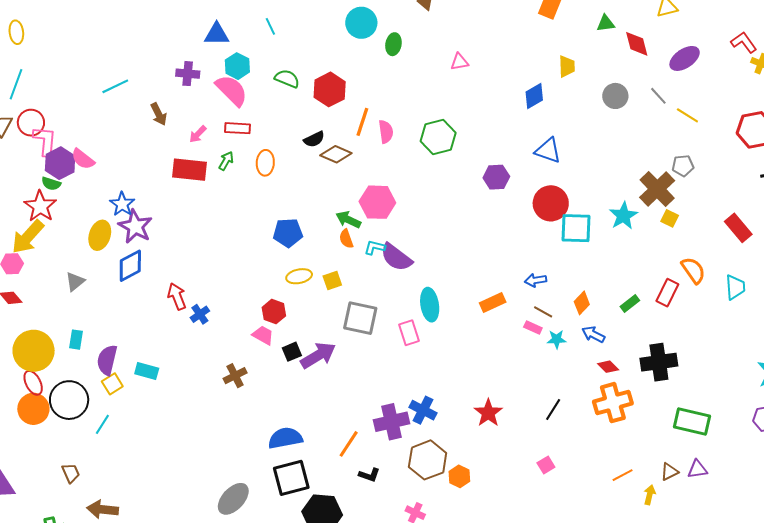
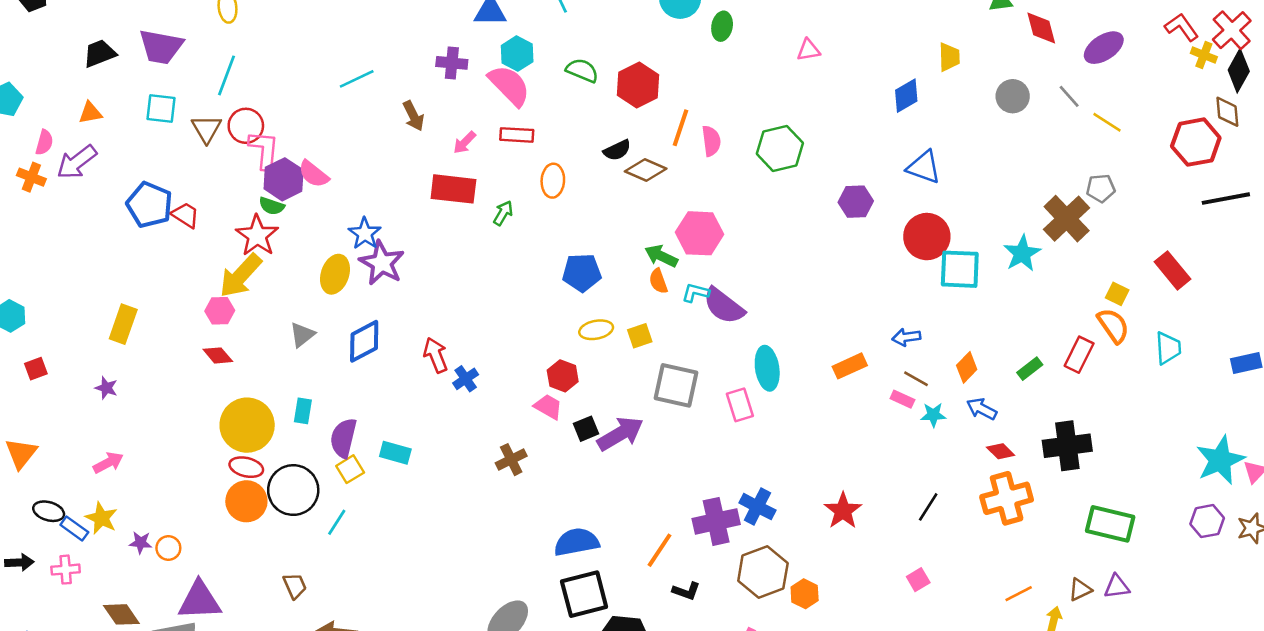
green arrow: (226, 161) -> (503, 213), moved
yellow square: (670, 218) -> (1117, 294), moved
blue diamond: (130, 266) -> (364, 341), moved
red ellipse: (33, 383) -> (246, 467), turned -50

